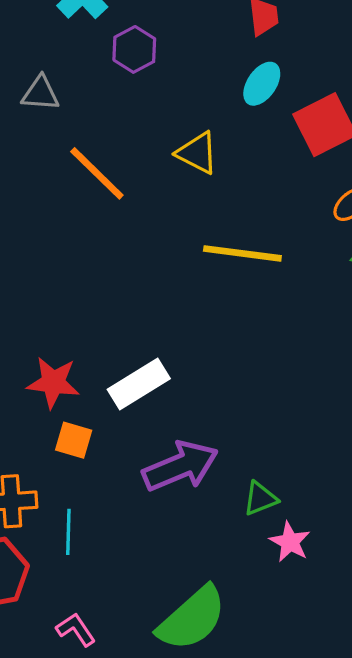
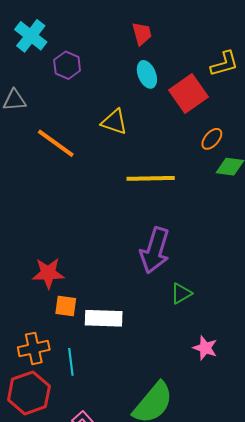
cyan ellipse: (262, 84) -> (147, 74), turned -48
white rectangle: (139, 384) -> (104, 318), moved, turned 42
purple arrow: (180, 466) -> (155, 250), moved, turned 138
green triangle: (260, 499) -> (181, 294), moved

